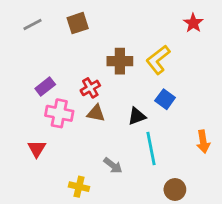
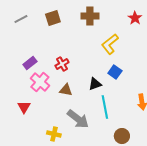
brown cross: (120, 61) -> (90, 16), moved
pink cross: (59, 113) -> (40, 82), turned 30
brown triangle: (96, 113) -> (66, 90), moved
gray arrow: (113, 166) -> (78, 119), size x1.6

